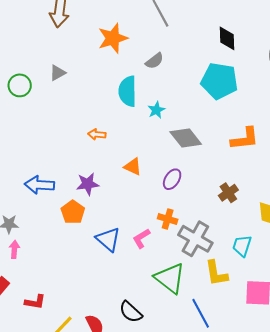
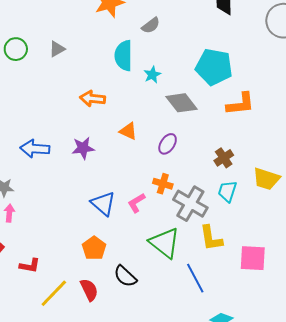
gray triangle: (58, 73) -> (57, 49), moved
cyan pentagon: (219, 81) -> (214, 67), moved
orange arrow: (97, 134) -> (93, 99), size x1.4
orange pentagon: (73, 212) -> (94, 248), moved
cyan trapezoid: (242, 246) -> (227, 191), moved

